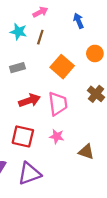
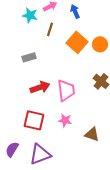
blue arrow: (79, 21) -> (75, 11), moved
cyan star: (18, 32) -> (30, 15), moved
orange square: (62, 67) -> (77, 42), moved

